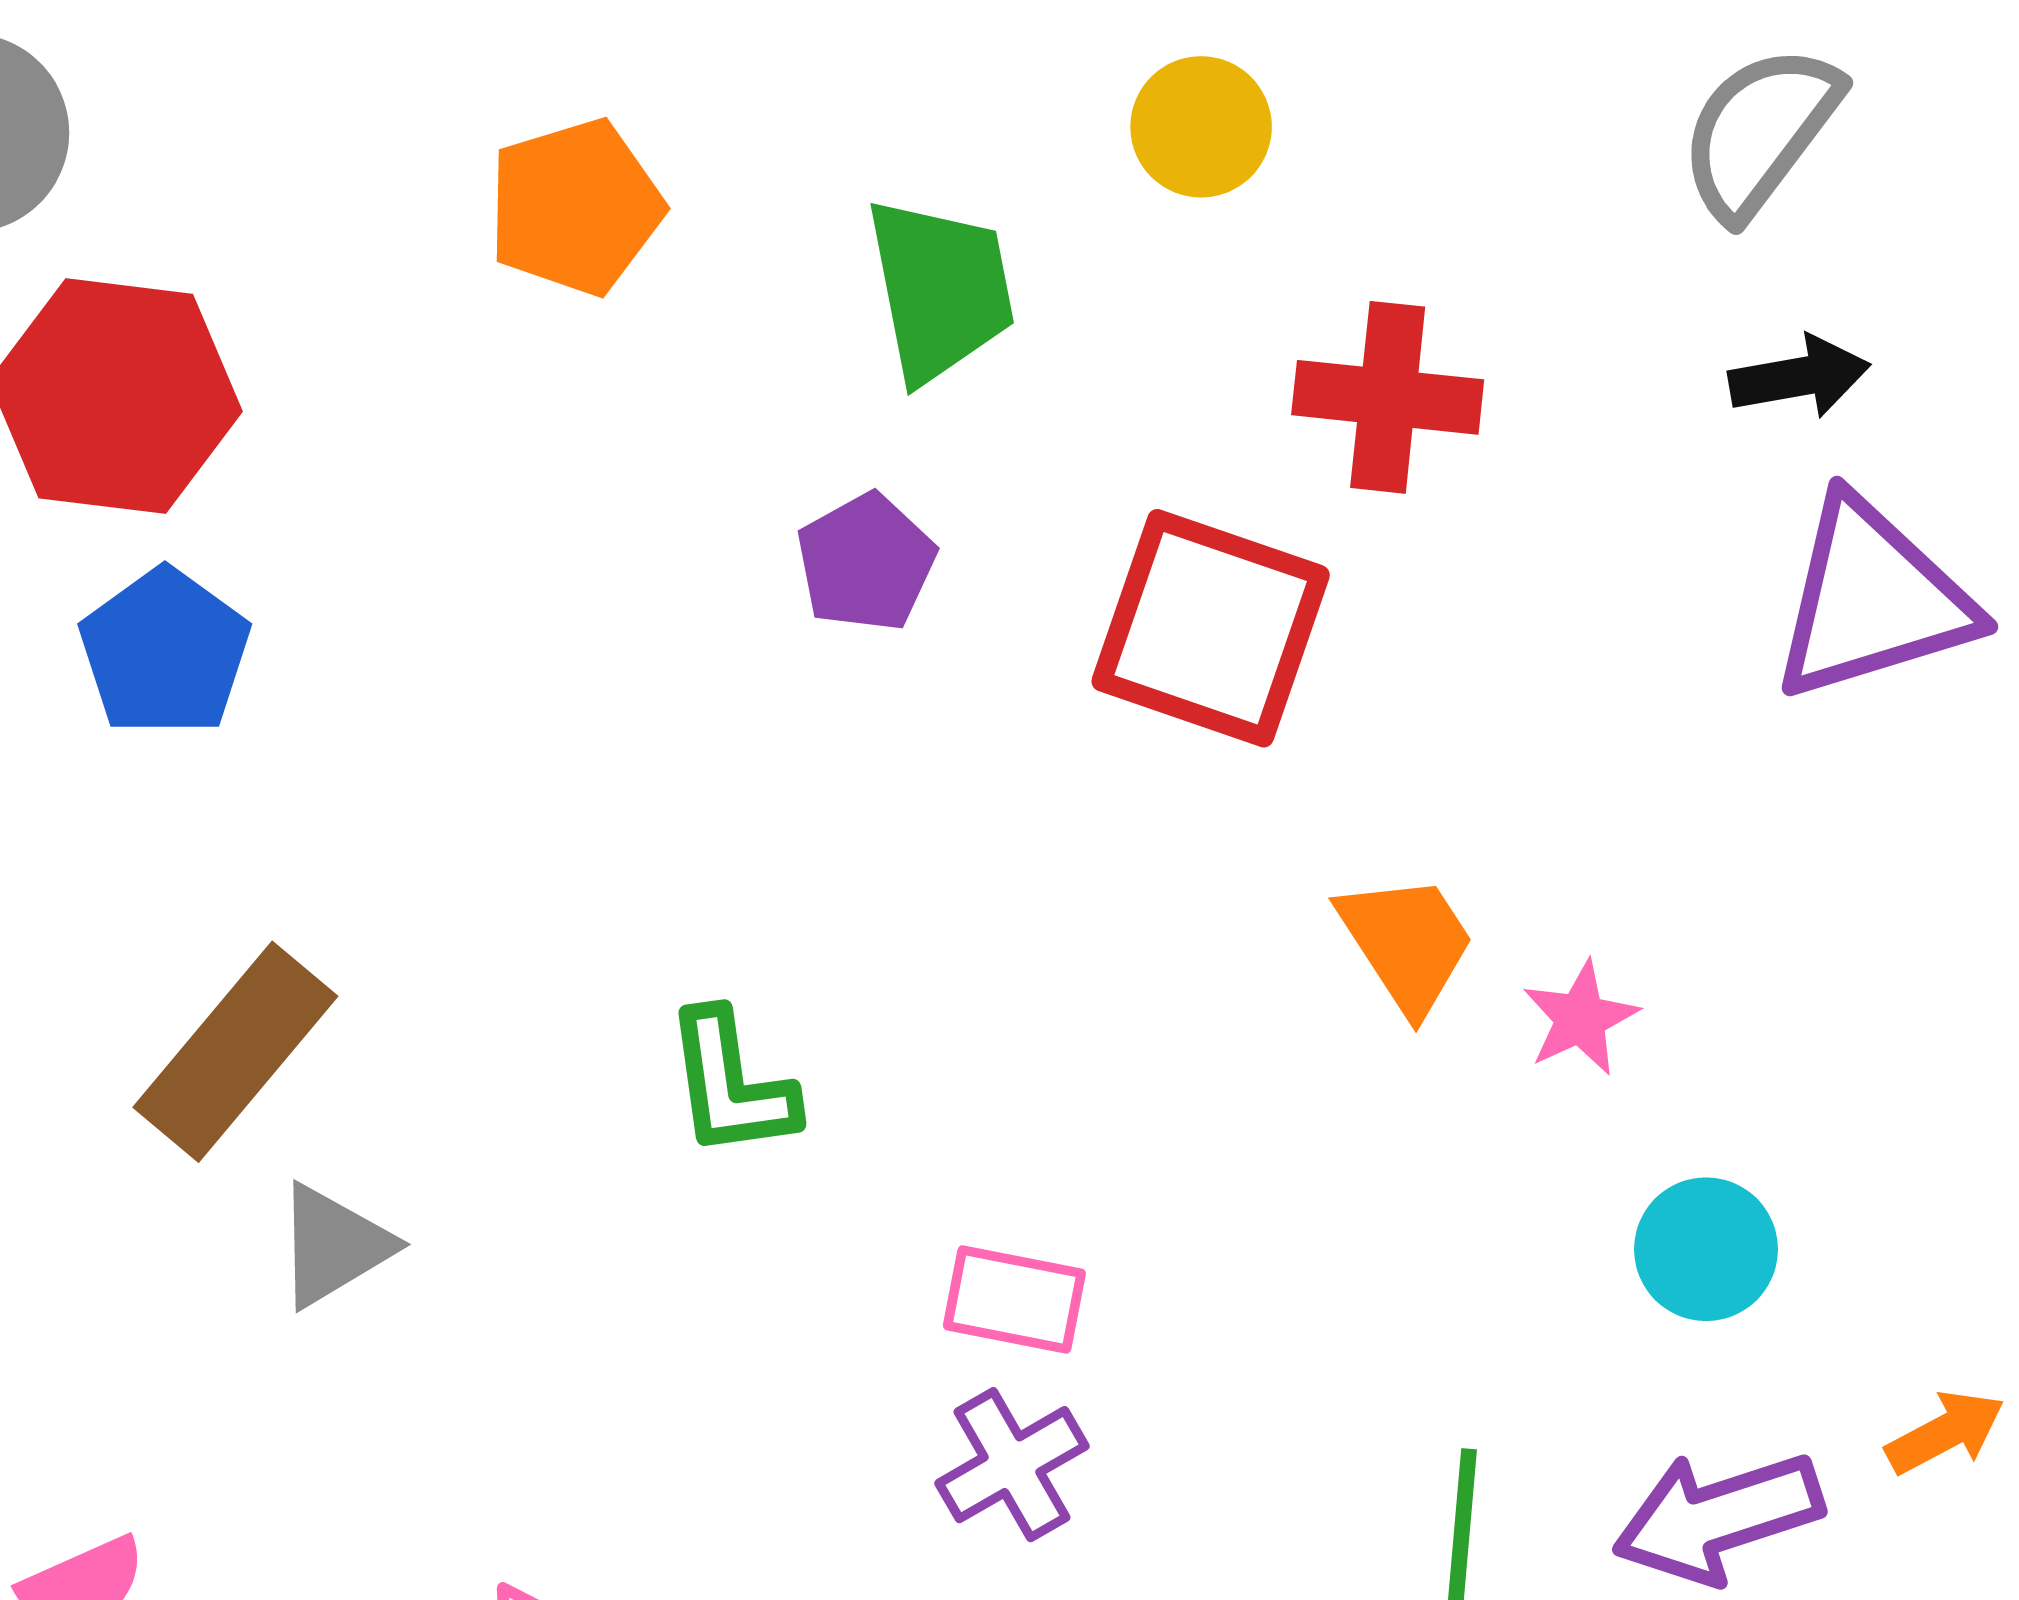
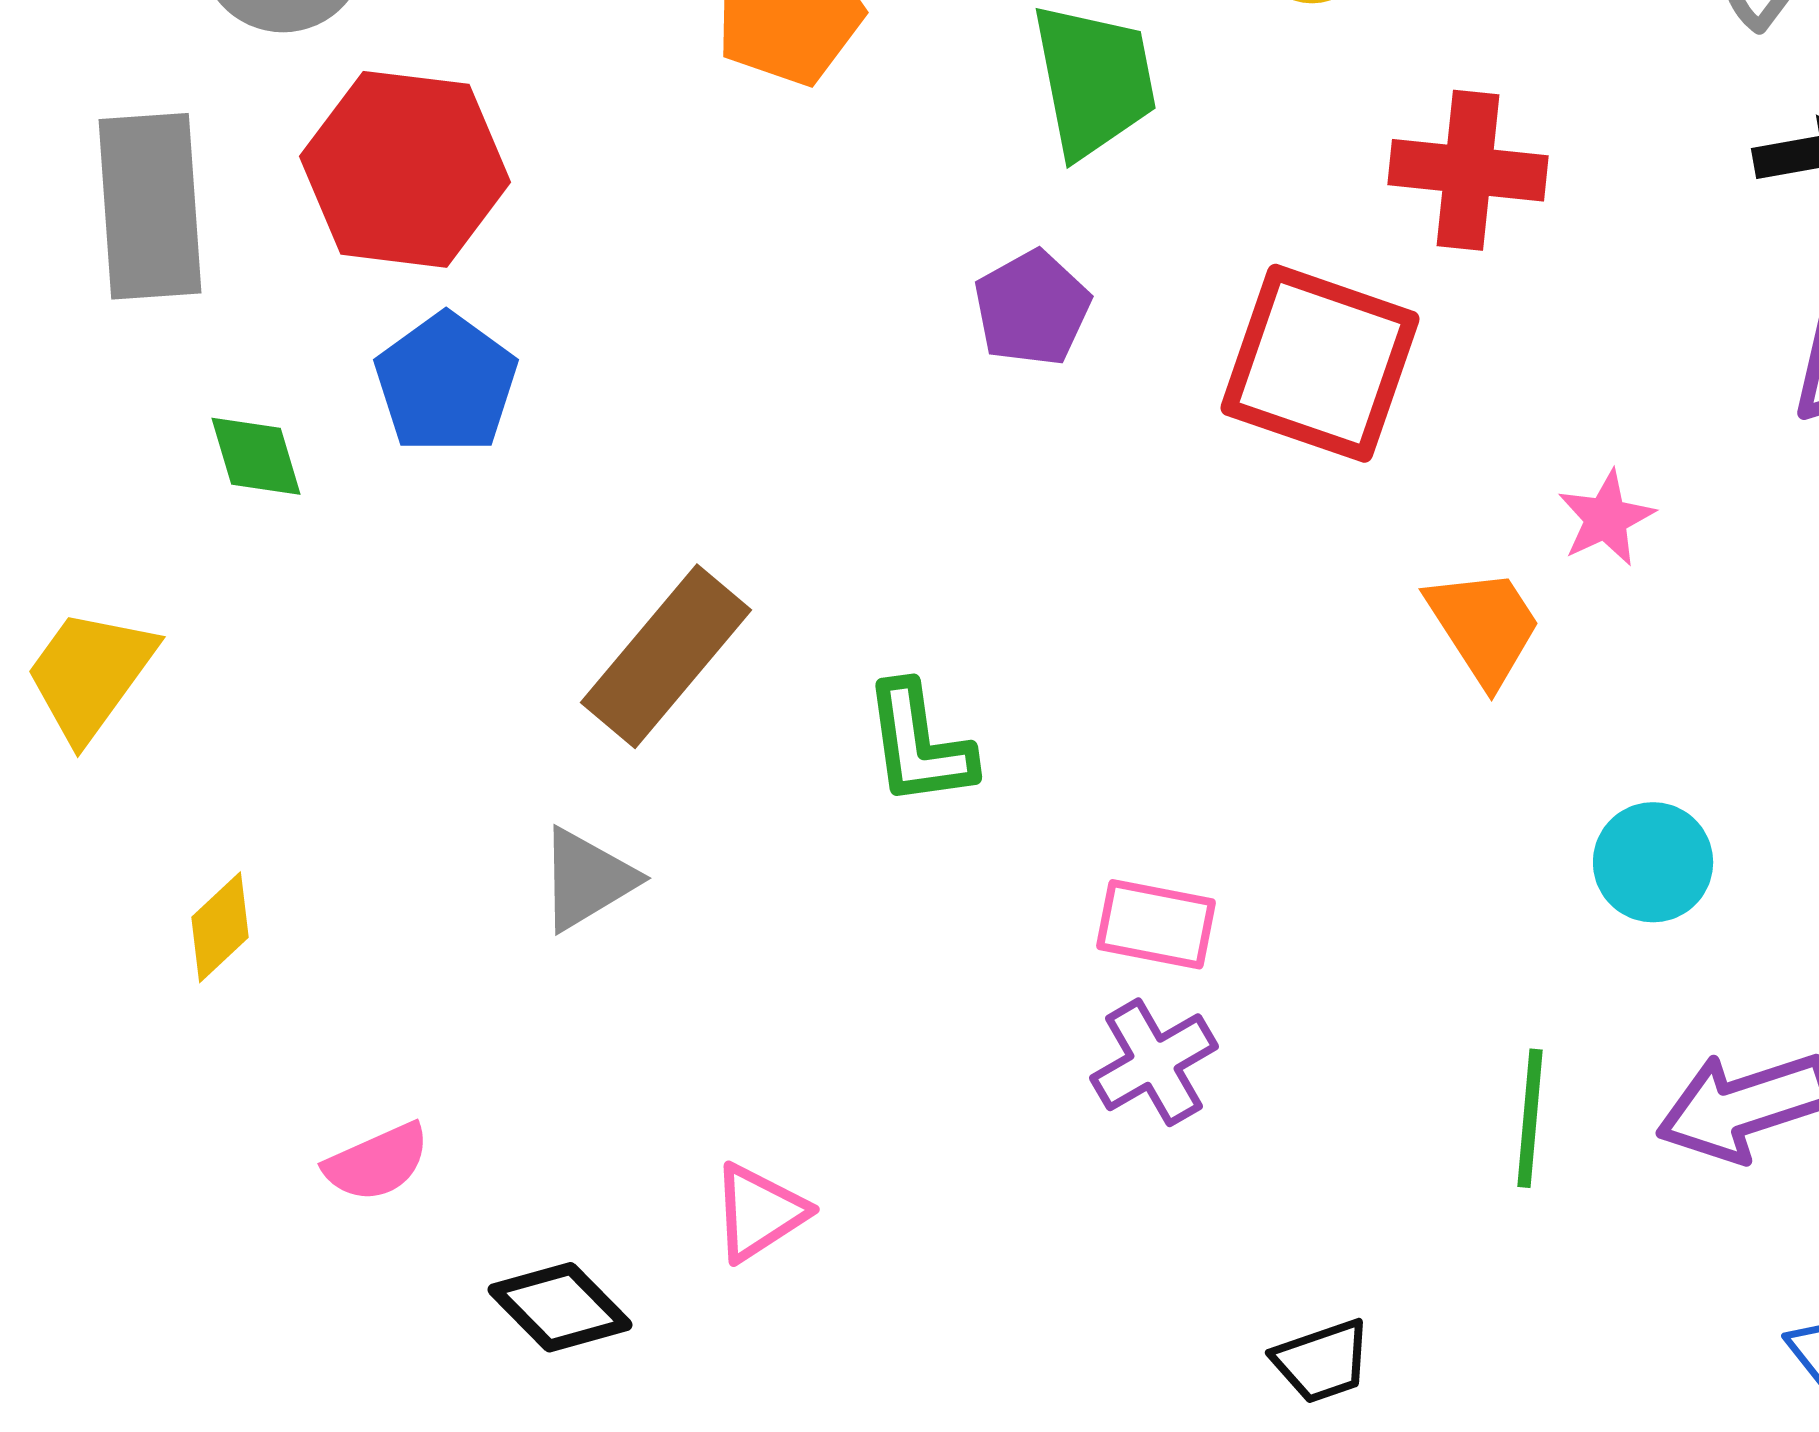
pink star: (1580, 1018) -> (1606, 518), moved
brown rectangle: (235, 1052) -> (666, 656), moved
cyan circle: (1706, 1249) -> (1653, 862), moved

